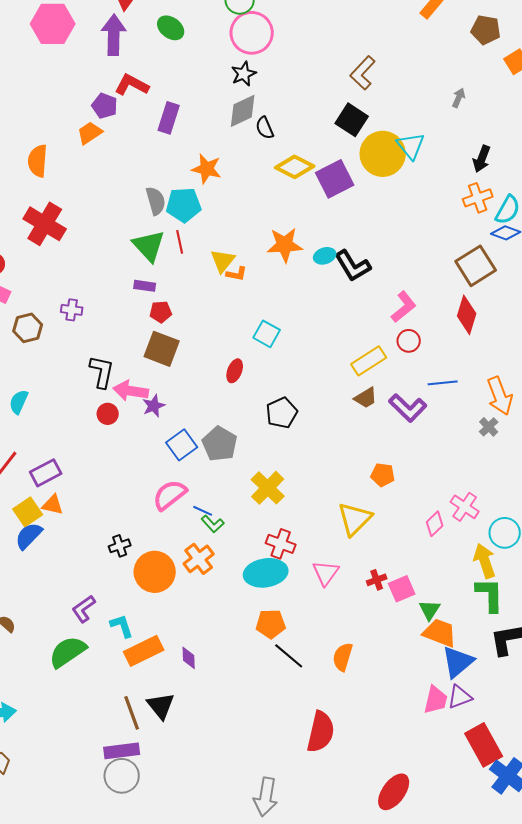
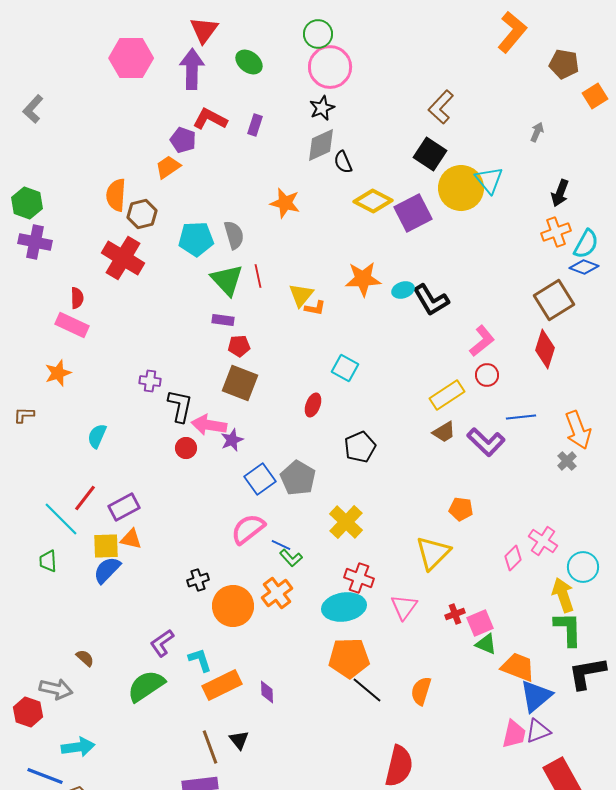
purple rectangle: (169, 118) -> (255, 125), moved, size x0.7
cyan pentagon: (184, 205) -> (196, 239), moved
purple cross: (72, 310) -> (150, 381), moved
brown hexagon: (28, 328) -> (142, 214), moved
yellow square: (28, 512) -> (106, 546), turned 32
green triangle: (430, 610) -> (486, 644), moved, turned -40
orange pentagon: (271, 624) -> (349, 658), size x1.4
black triangle: (161, 706) -> (239, 740), size x0.7

